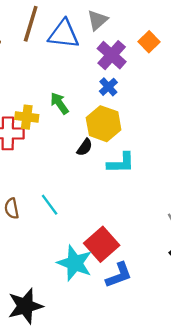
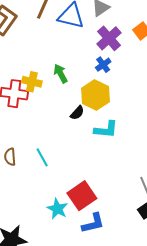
cyan star: (75, 263) -> (57, 209), size x0.7

